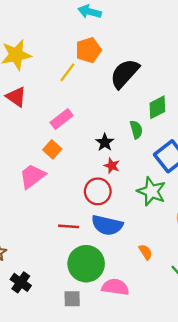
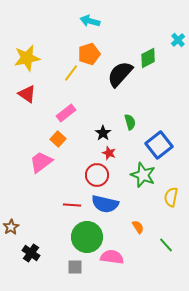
green diamond: (157, 107) -> (148, 58), moved

